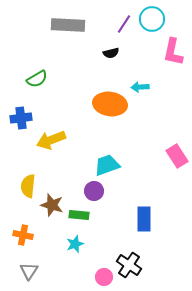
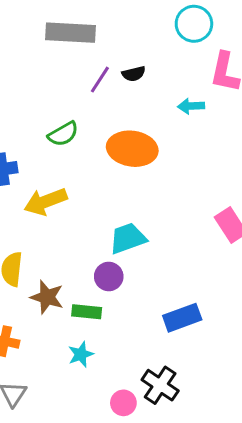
purple line: (124, 24) -> (100, 80), moved
green semicircle: (37, 79) -> (63, 134), moved
cyan arrow: (140, 87) -> (191, 106), moved
blue rectangle: (144, 219) -> (182, 318), turned 70

